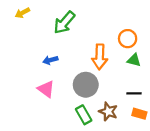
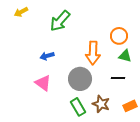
black line: (134, 93) -> (118, 78), moved
orange rectangle: (139, 114) -> (130, 106), turned -40

